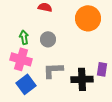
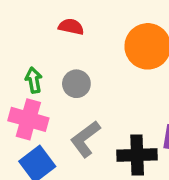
gray L-shape: (53, 70) -> (85, 139), turned -35

